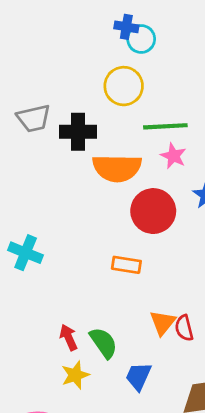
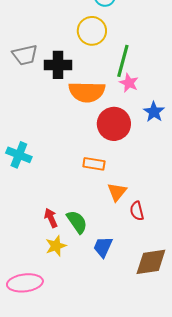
green line: (165, 126) -> (123, 61), turned -72
orange triangle: (163, 323) -> (117, 192), moved

